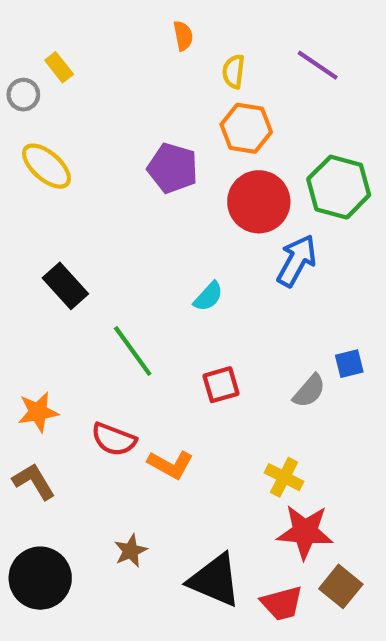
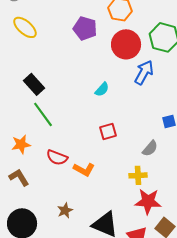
green line: (133, 351) -> (43, 114), moved
gray semicircle: (309, 391) -> (150, 148), moved
yellow cross: (284, 477) -> (138, 175), turned -30

